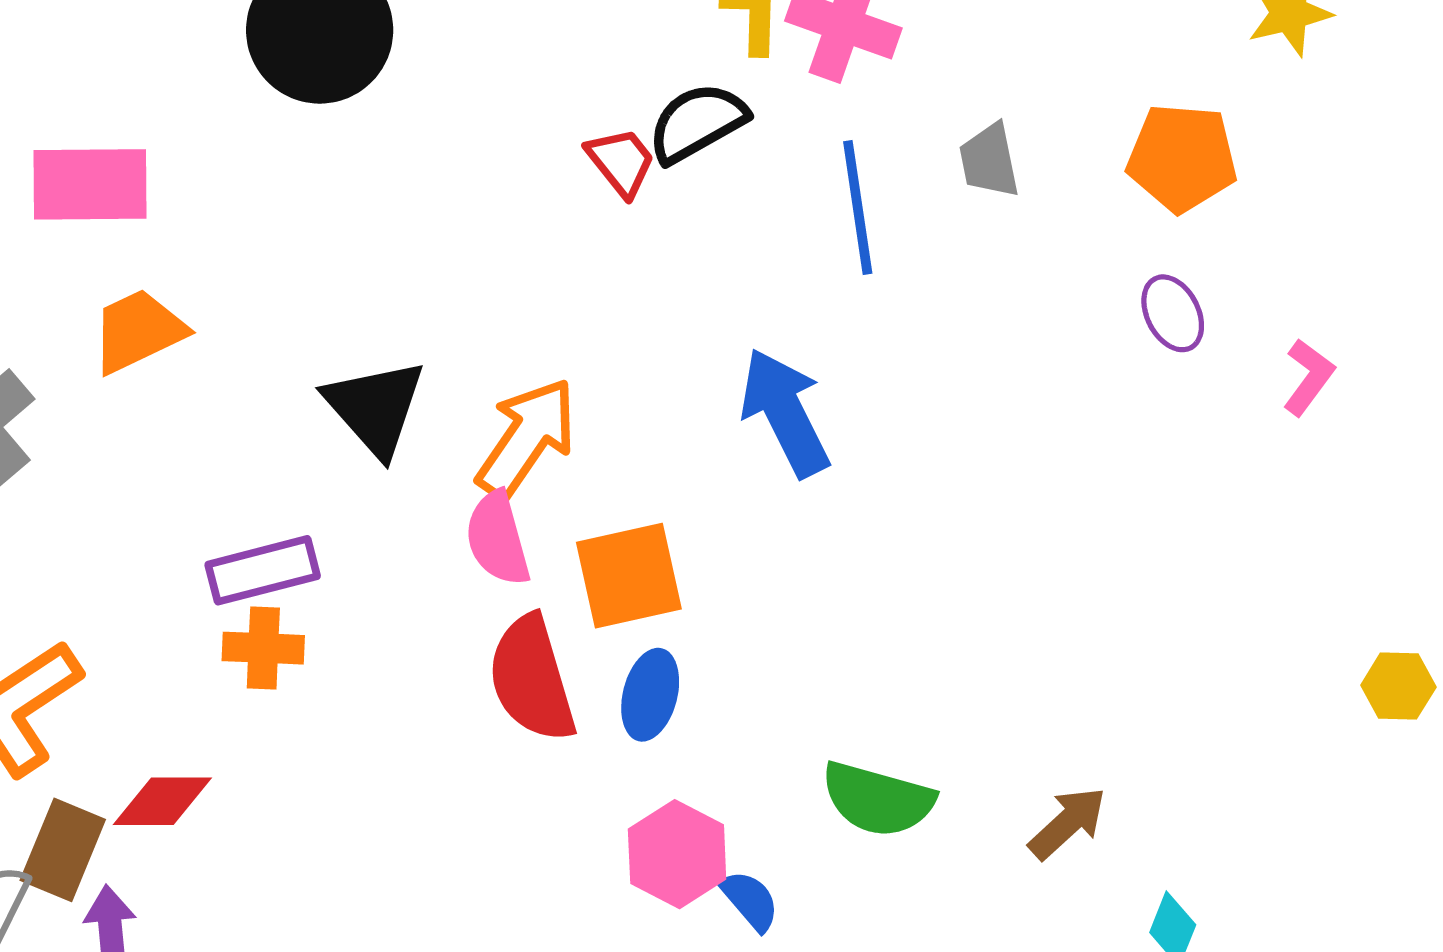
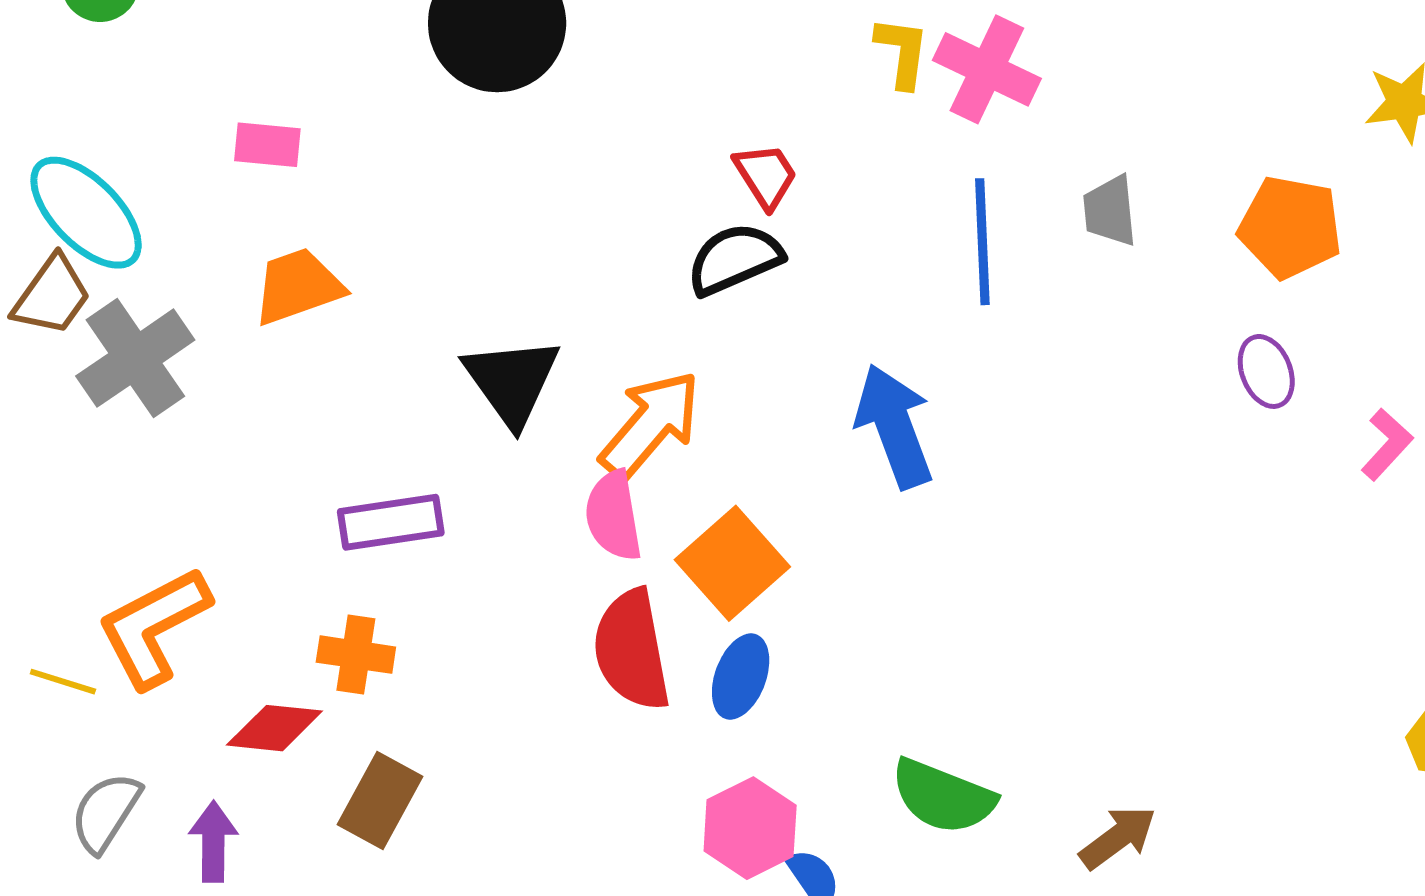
black semicircle: (697, 123) -> (735, 259), moved
pink rectangle: (90, 184) -> (267, 145), size x0.6
orange square: (629, 576) -> (732, 563), turned -35
orange cross: (263, 648) -> (356, 655), moved
brown rectangle: (63, 850) -> (380, 801), moved

